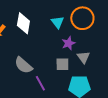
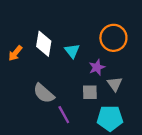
cyan triangle: (57, 22) -> (72, 51), moved

